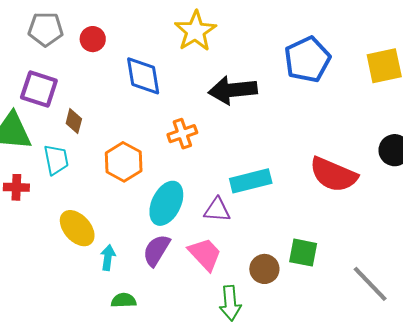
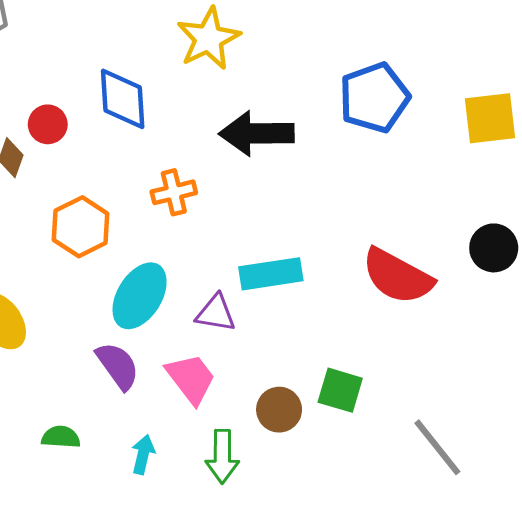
red circle: (93, 39) -> (48, 124), moved
purple semicircle: (156, 250) -> (118, 366), turned 108
cyan arrow: (108, 258) -> (143, 454), moved

